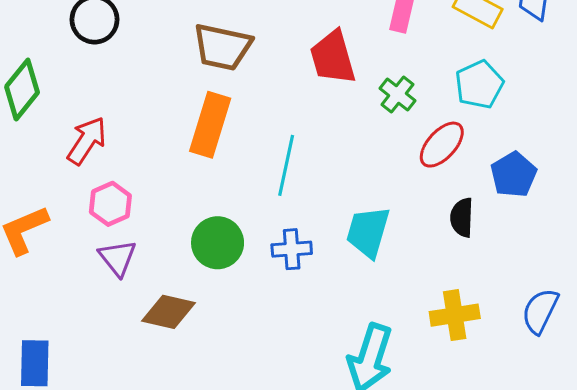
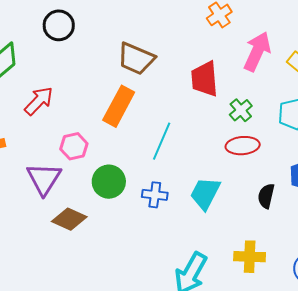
red ellipse: (442, 145) -> (243, 146), moved, turned 32
pink hexagon: (110, 204) -> (74, 146), moved
purple triangle: (118, 258) -> (44, 179), size x1.4

